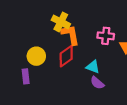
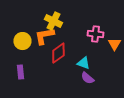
orange L-shape: (70, 35) -> (44, 36), moved, turned -90
yellow circle: (36, 56) -> (22, 41), moved

